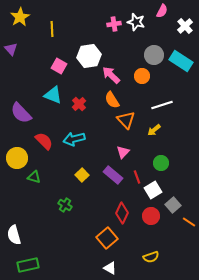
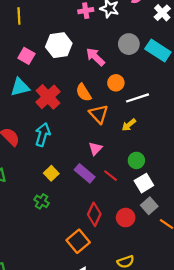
pink arrow: (111, 75) -> (95, 57), moved
orange circle: (142, 76) -> (116, 83), moved
cyan triangle: (53, 95) -> (20, 87), turned -36
red cross: (79, 104) -> (48, 97), size x1.6
cyan arrow: (74, 139) -> (43, 135), turned 120
red line: (137, 177) -> (111, 176), turned -32
white square: (153, 190) -> (144, 183), moved
green cross: (65, 205) -> (42, 201), moved

